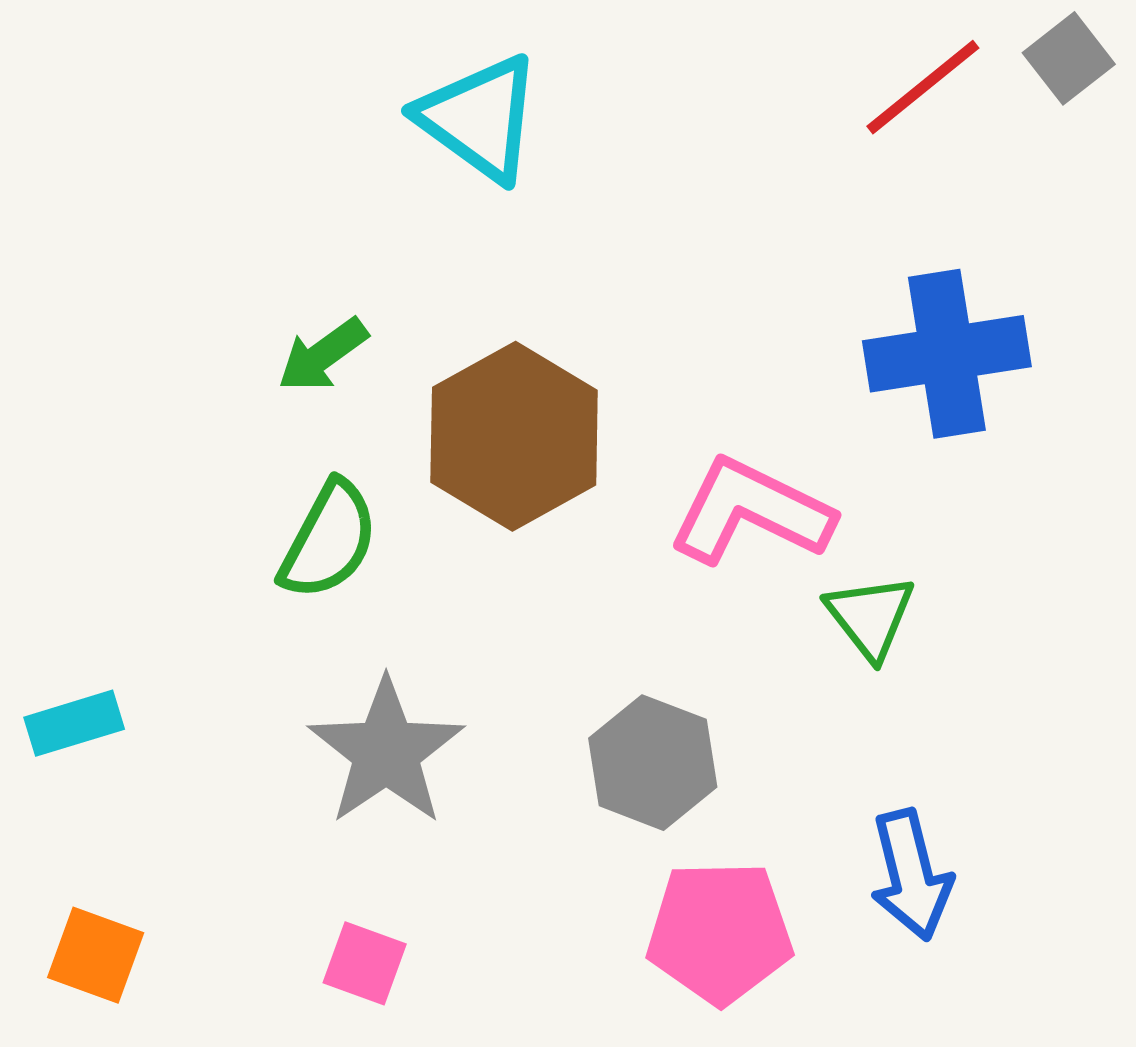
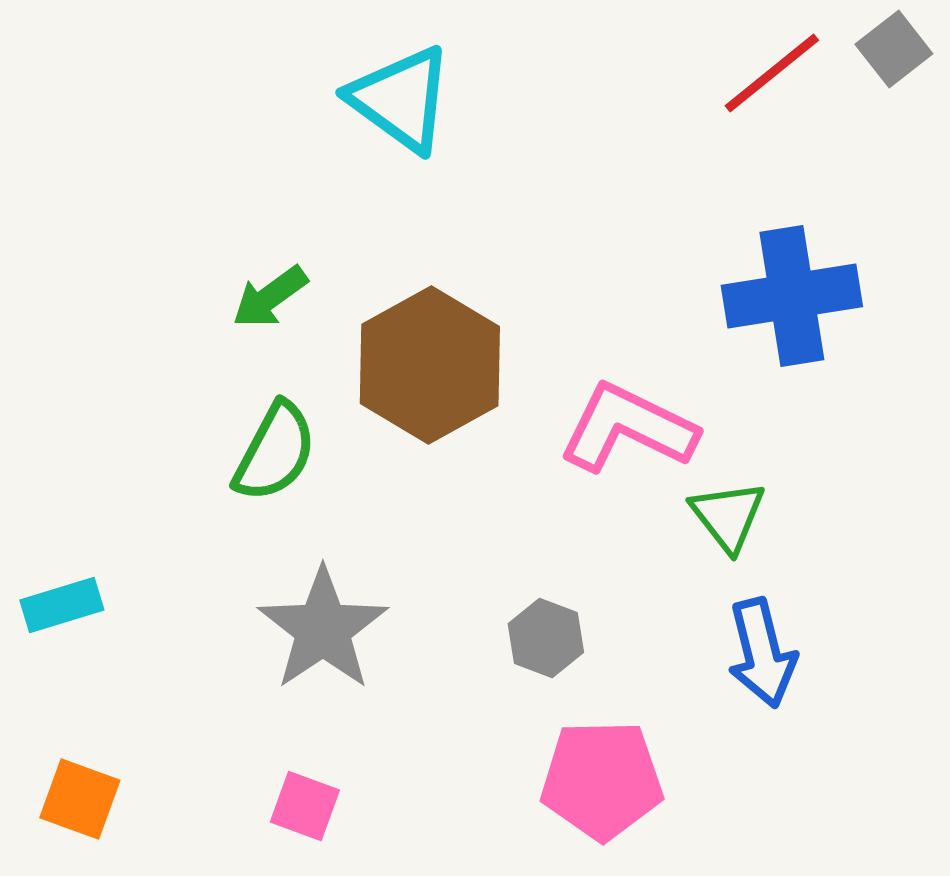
gray hexagon: (653, 763) -> (546, 638), size x0.7
blue arrow: (911, 875) -> (762, 653), moved

